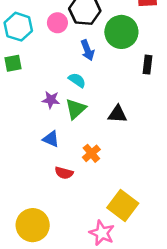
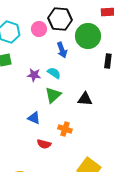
purple star: (51, 100) -> (34, 75), moved
orange cross: (91, 153) -> (65, 129), turned -32

